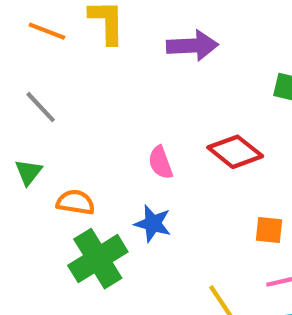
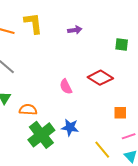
purple arrow: (192, 46) -> (75, 30), size x0.6
blue star: (153, 224) -> (70, 127), moved

